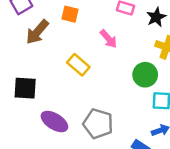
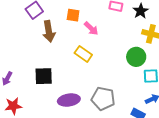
brown arrow: (37, 32) -> (49, 31), turned -45
pink arrow: (109, 39) -> (91, 28), moved
purple ellipse: (54, 121) -> (69, 100), turned -35

